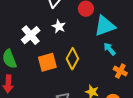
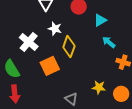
cyan triangle: (105, 26) -> (100, 20), size x0.6
yellow diamond: (72, 59) -> (69, 47), moved

